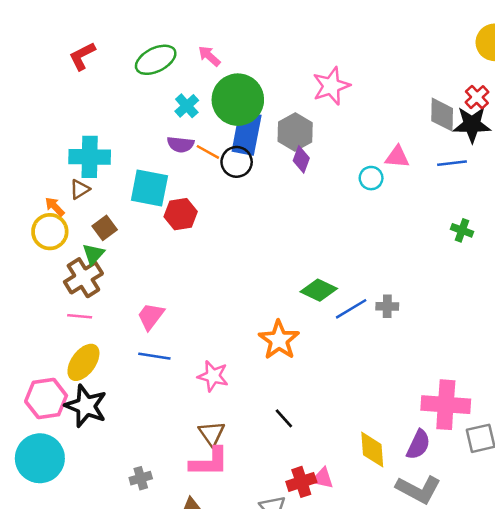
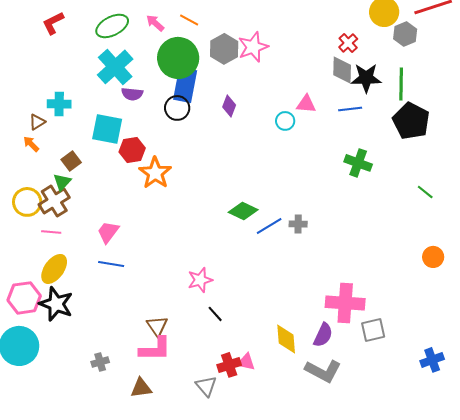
red cross: (477, 97) -> (348, 43), moved
cyan cross: (187, 106) -> (115, 67), moved, size x1.8
gray hexagon: (295, 132) -> (224, 49), moved
orange line: (208, 152) -> (189, 20), moved
cyan cross: (90, 157) -> (59, 104), size x0.7
brown triangle: (80, 189) -> (37, 122), moved
green cross: (462, 230) -> (358, 163), size x1.5
yellow circle: (50, 232) -> (27, 202), moved
orange star: (279, 340) -> (155, 173), moved
pink star: (213, 376) -> (200, 280), moved, turned -30

